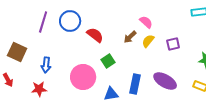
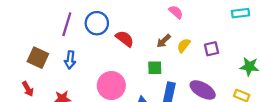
pink semicircle: (146, 22) -> (176, 12), moved
green square: (108, 61) -> (155, 68), moved, turned 32
blue arrow: (46, 65) -> (70, 60), moved

